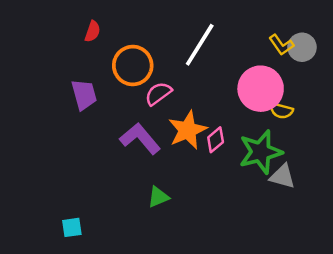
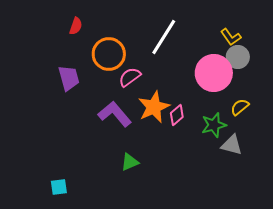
gray circle: (302, 47) -> (238, 57), moved
yellow semicircle: (281, 111) -> (240, 107), moved, turned 126
green star: (261, 152) -> (214, 125), size x0.7

